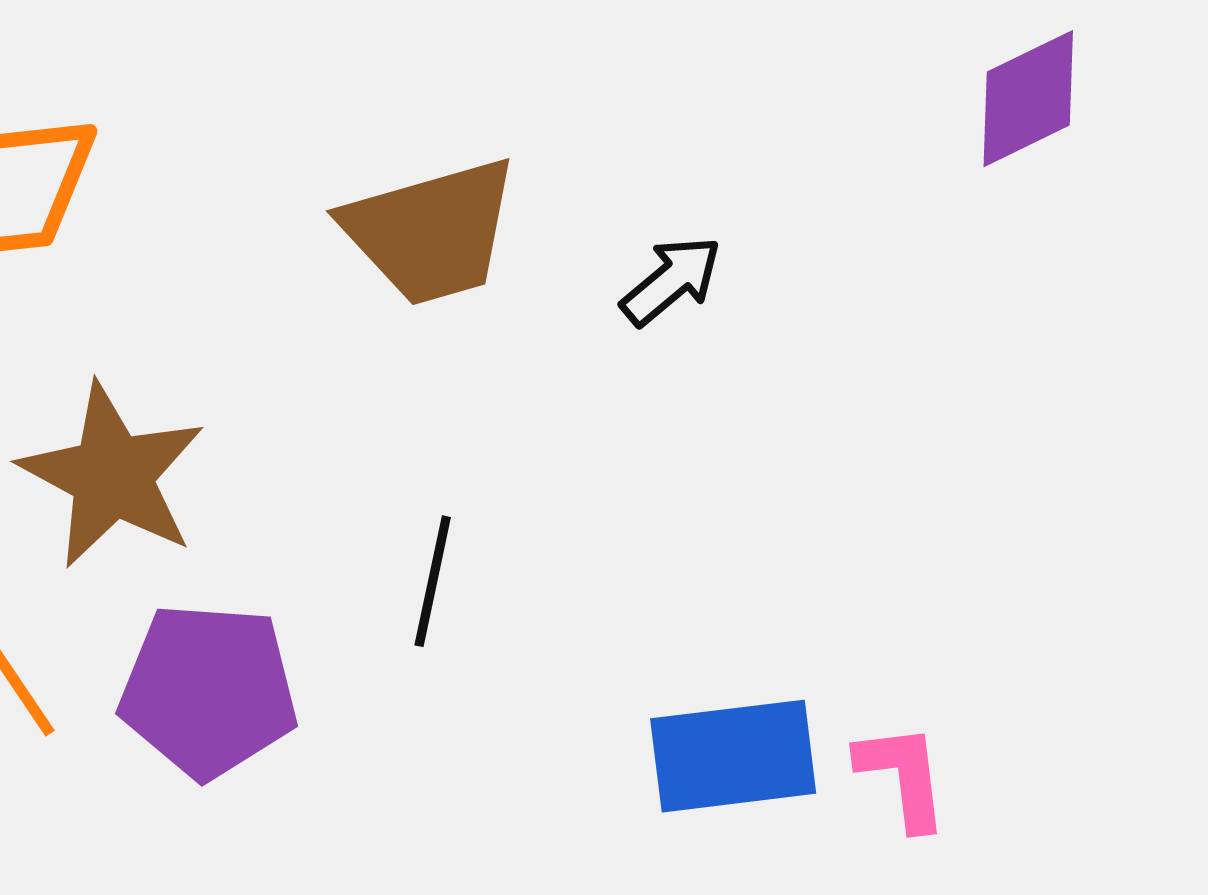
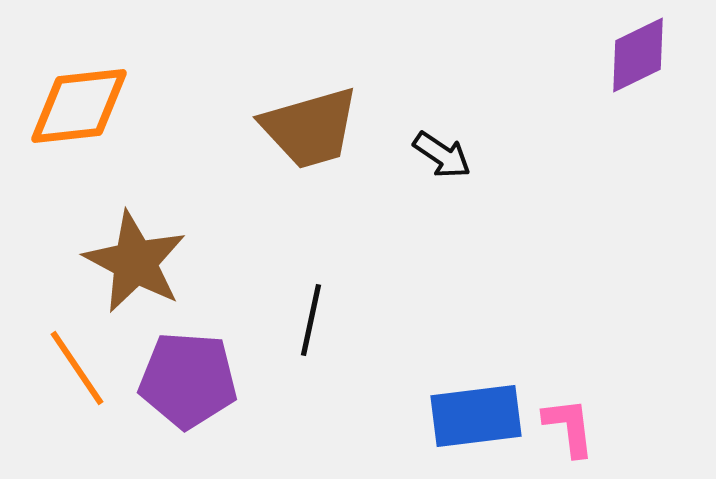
black arrow: (671, 281) -> (442, 155), turned 74

